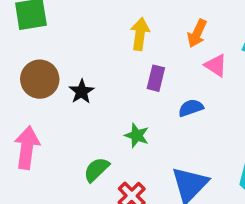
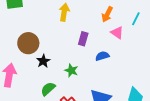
yellow arrow: (140, 34) -> (64, 12), moved
brown circle: (40, 79) -> (28, 43), moved
black star: (82, 92) -> (43, 61), moved

